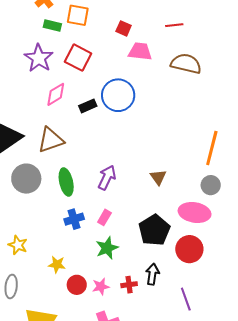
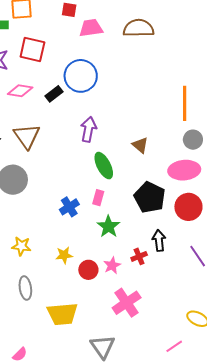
pink diamond: (56, 94) -> (20, 91), turned 55
brown triangle: (51, 140) -> (27, 136), turned -32
purple arrow: (107, 177) -> (88, 129), moved
green ellipse: (66, 182) -> (104, 166), moved

